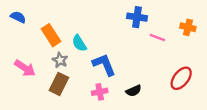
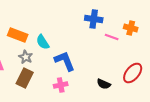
orange cross: (188, 27) -> (131, 28), moved
orange rectangle: (51, 35) -> (18, 35), turned -36
black semicircle: (134, 91) -> (104, 84), moved, turned 48

